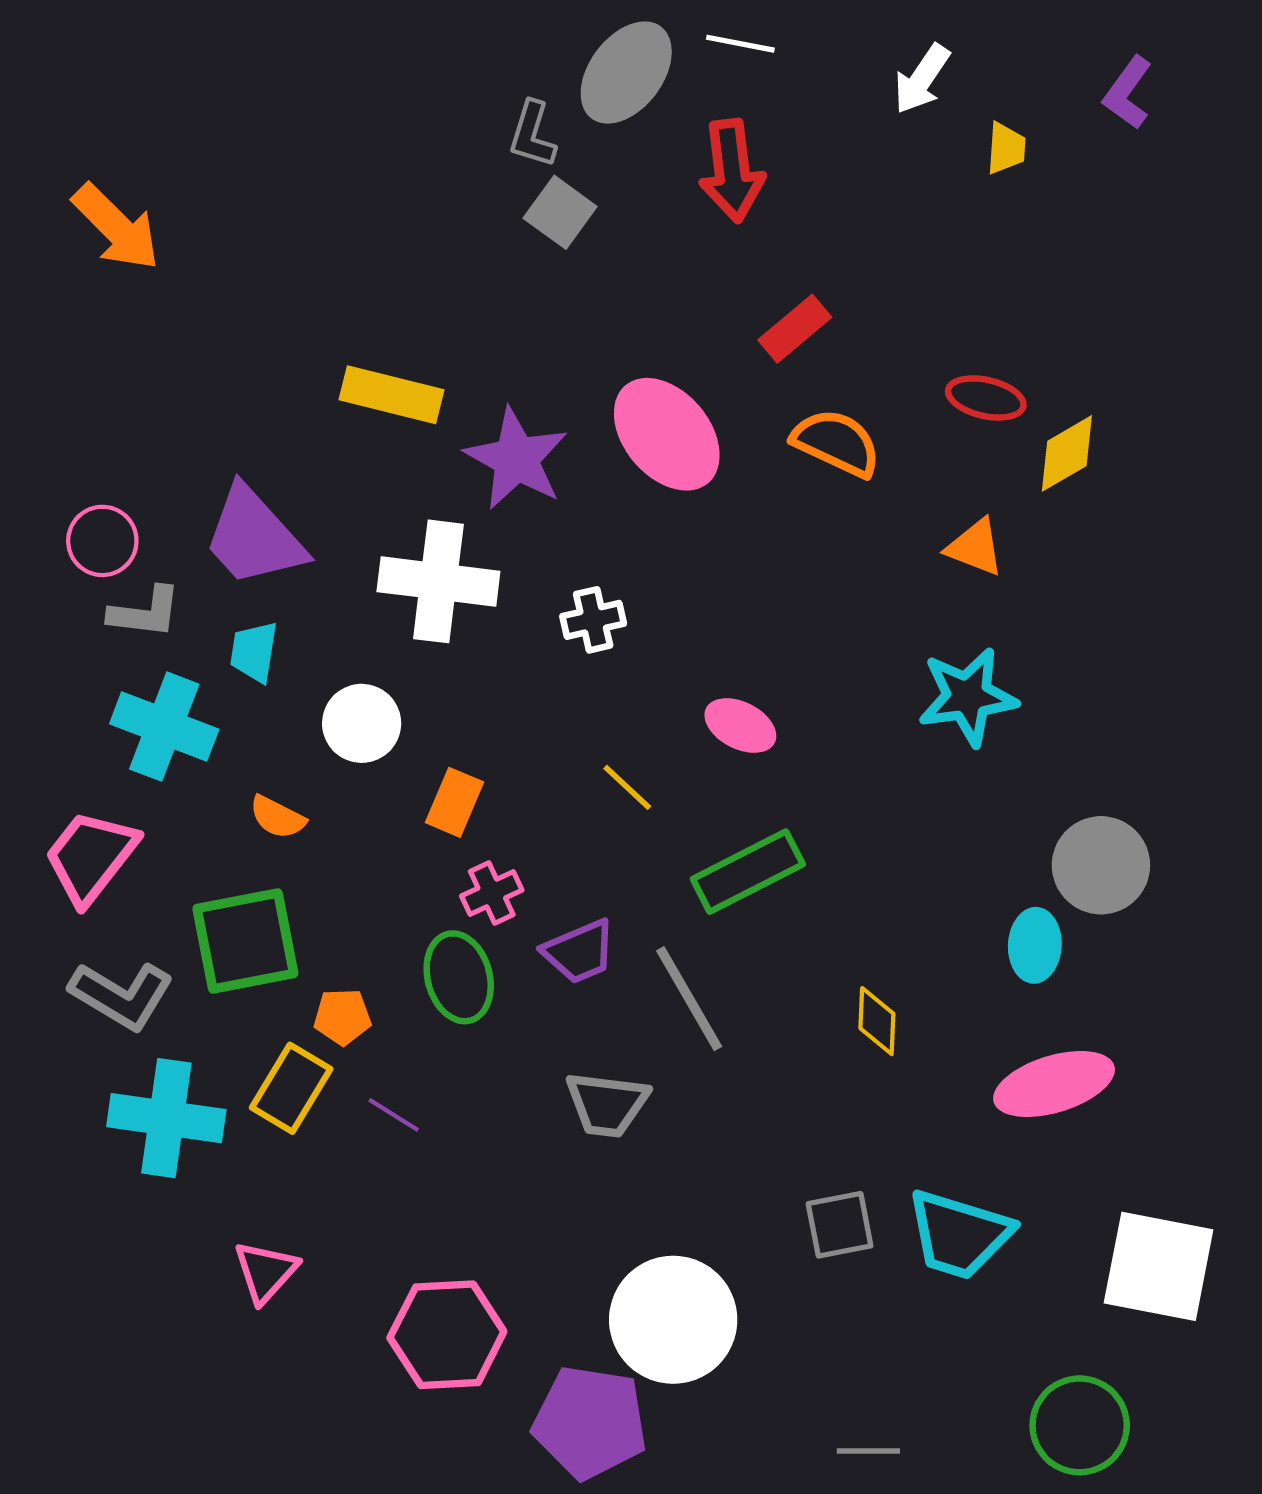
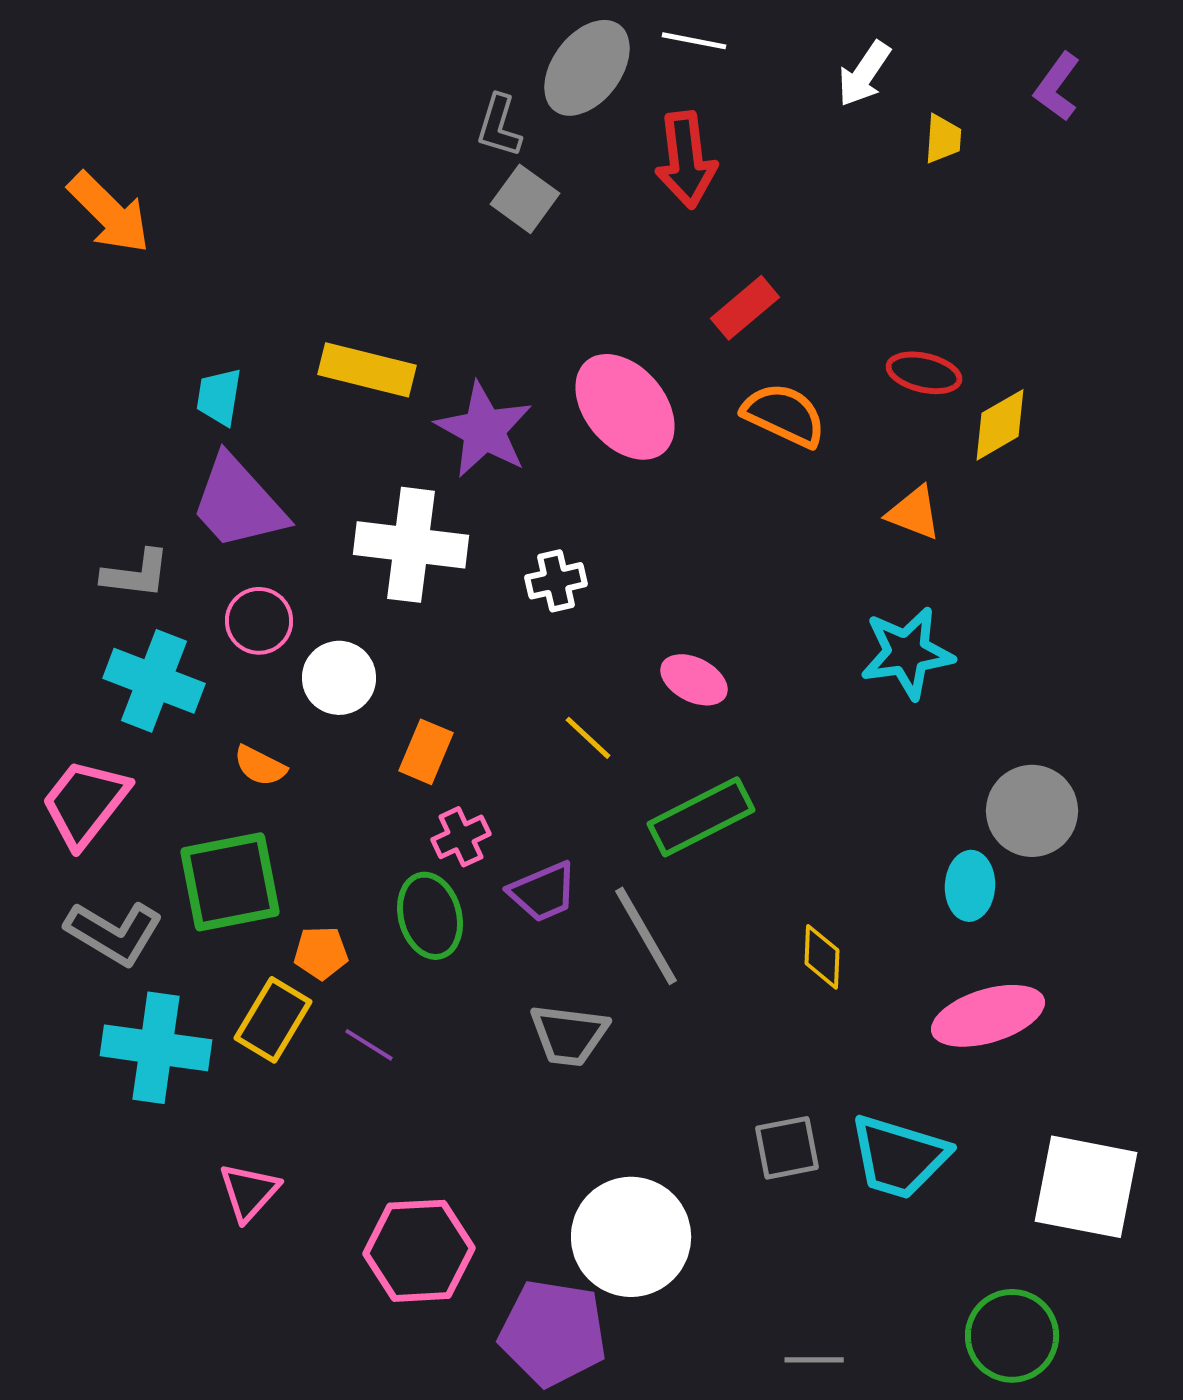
pink circle: (102, 541) -> (259, 621), moved
cyan trapezoid: (254, 652) -> (219, 397), moved

